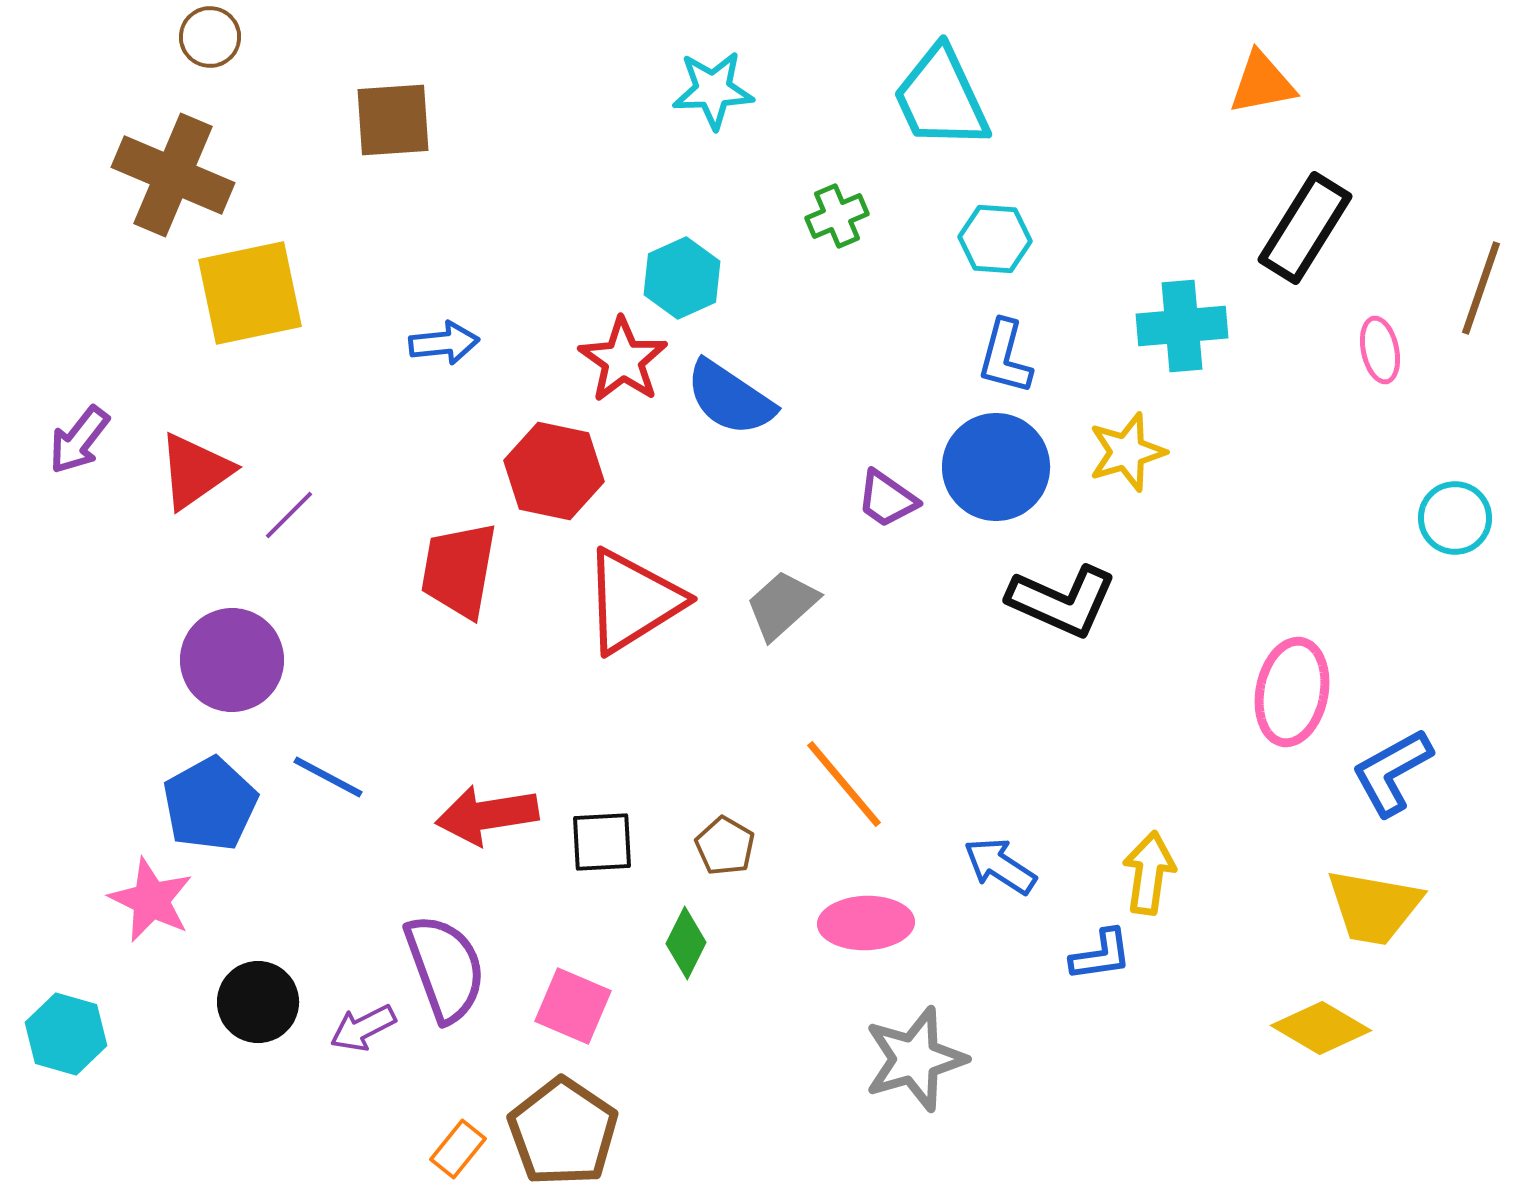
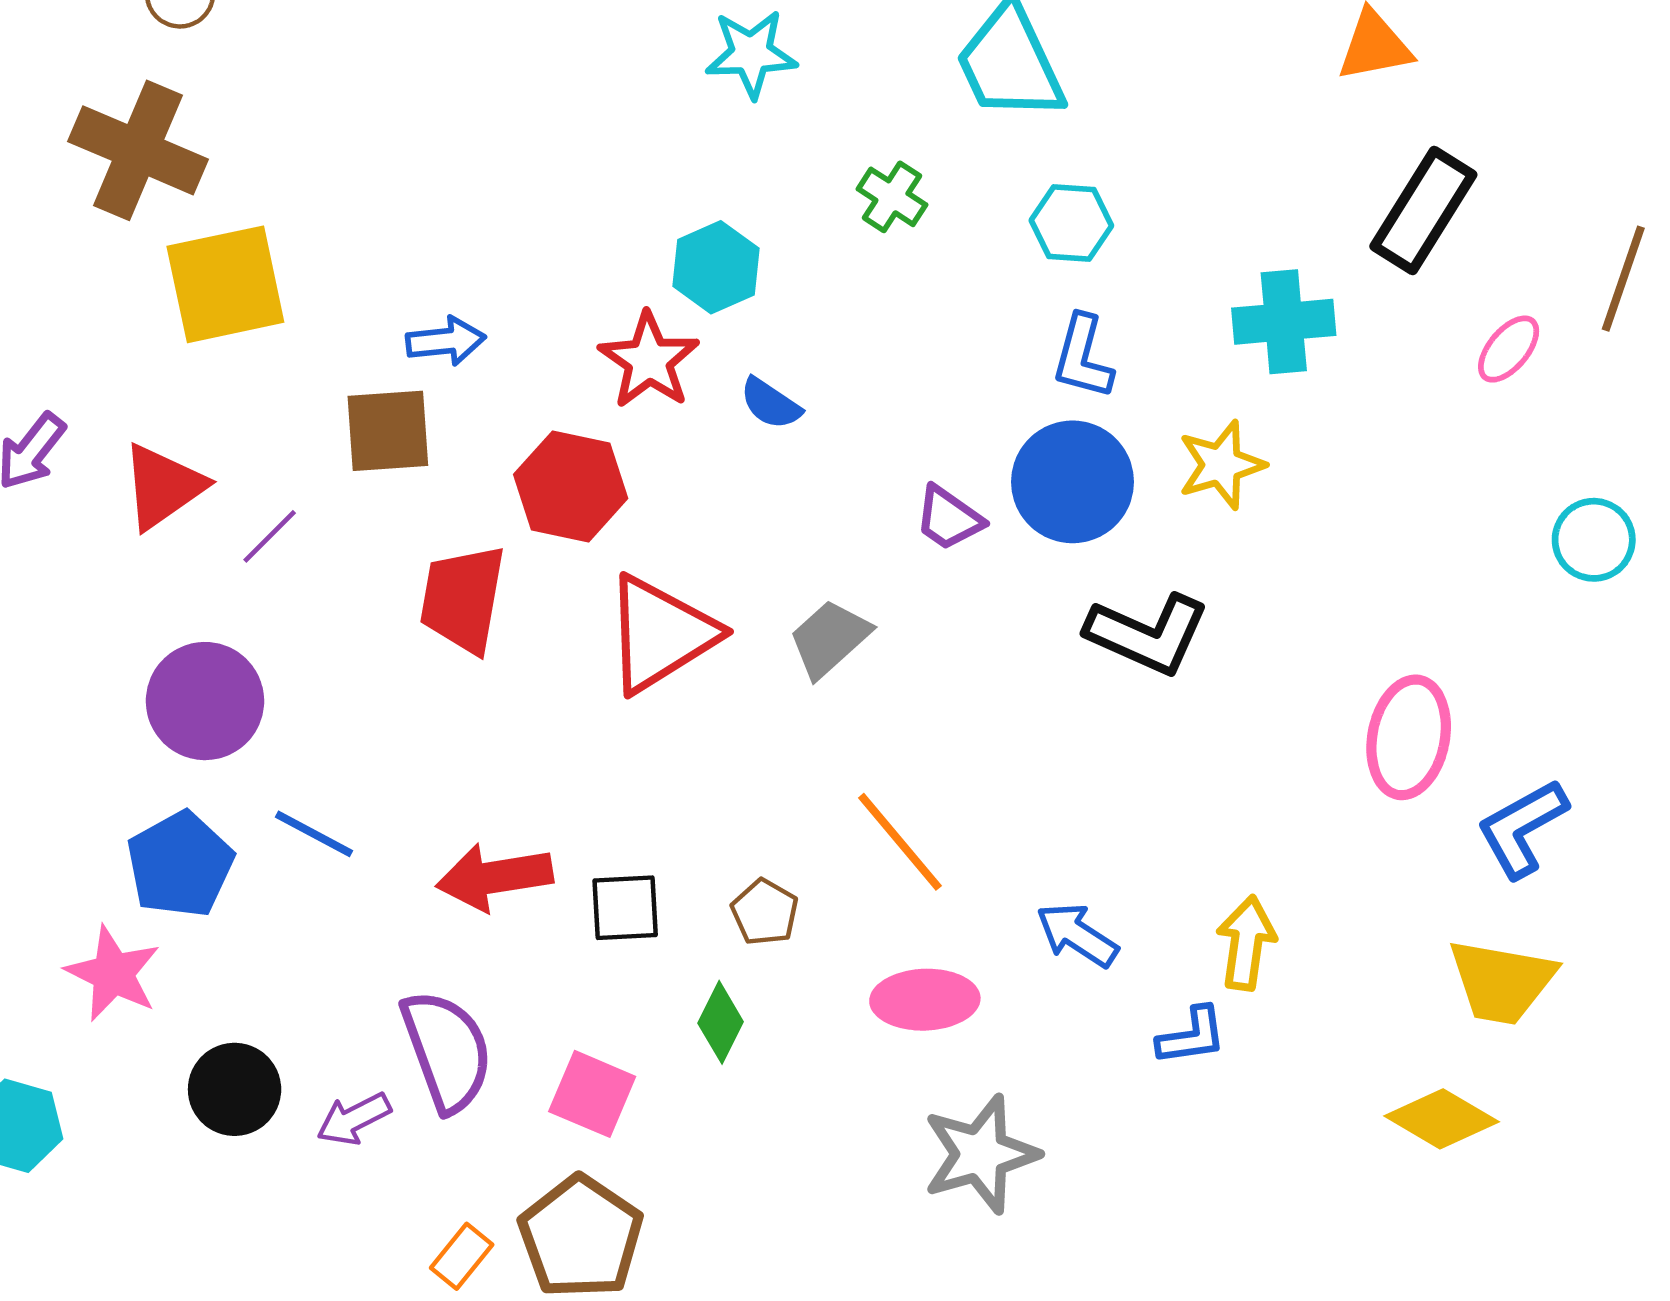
brown square: (393, 120) -> (388, 431), moved
green cross: (837, 216) -> (892, 197), turned -34
pink ellipse: (1380, 350) -> (1509, 349), turned 52
blue semicircle: (730, 398) -> (770, 404), size x0.6

